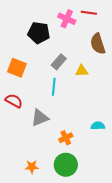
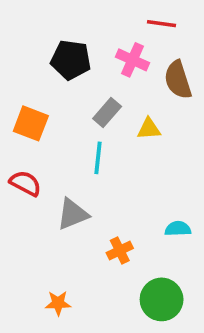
pink cross: (67, 19) -> (132, 60), moved
green circle: (66, 165) -> (162, 299), moved

